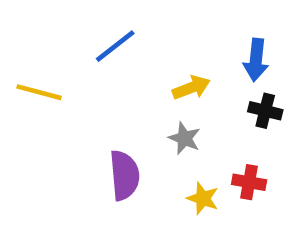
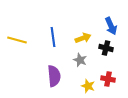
blue line: (115, 46) -> (53, 37), moved, turned -60
blue arrow: (256, 60) -> (111, 26), turned -30
black cross: (265, 111) -> (106, 48), moved

